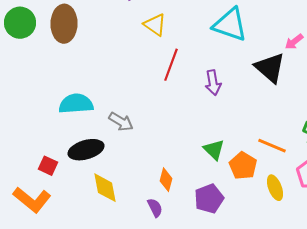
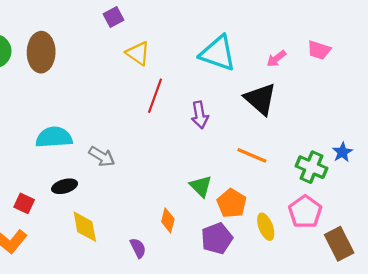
pink arrow: (294, 42) -> (276, 59), moved
orange line: (272, 146) -> (252, 155), moved
black ellipse: (86, 150) -> (65, 186), size x0.7
orange diamond: (166, 180) -> (168, 220), moved
purple pentagon: (209, 199) -> (217, 238), moved

